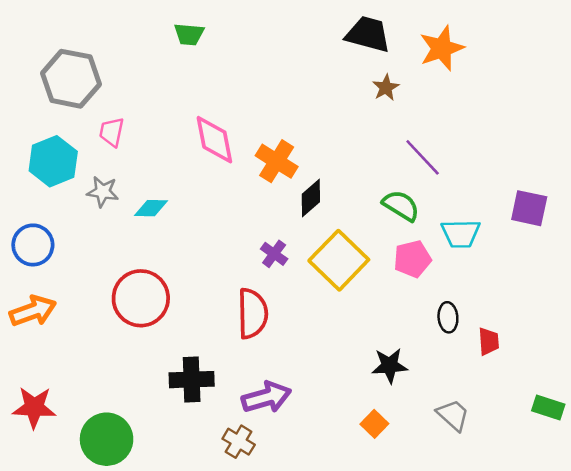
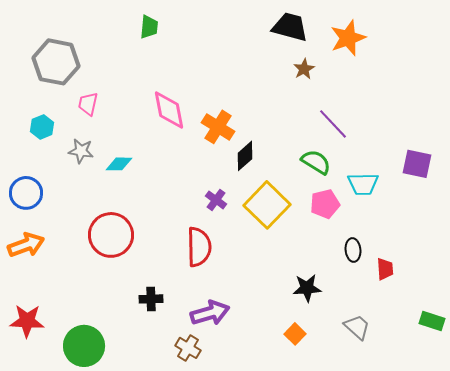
green trapezoid: (189, 34) -> (149, 27), turned -90
cyan hexagon: (53, 161) -> (42, 127), size x0.6
black cross: (192, 380) -> (151, 299), size x0.7

